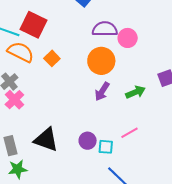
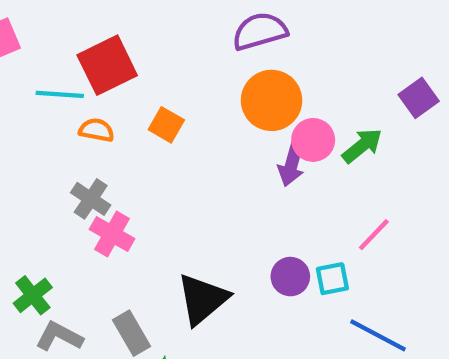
red square: (33, 25) -> (107, 65), turned -36
pink circle: (128, 38) -> (313, 140), moved
orange semicircle: (21, 52) -> (97, 130), size x0.6
black triangle: (46, 140) -> (203, 299), turned -44

